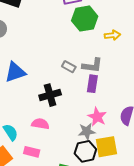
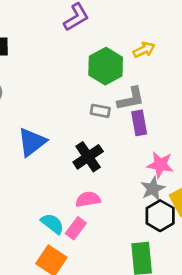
green hexagon: (85, 19) -> (106, 66), moved
pink rectangle: (32, 152) -> (76, 228), moved, turned -49

